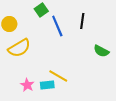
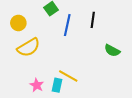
blue line: (57, 26) -> (67, 25), turned 35
cyan rectangle: (47, 85) -> (57, 85), turned -72

